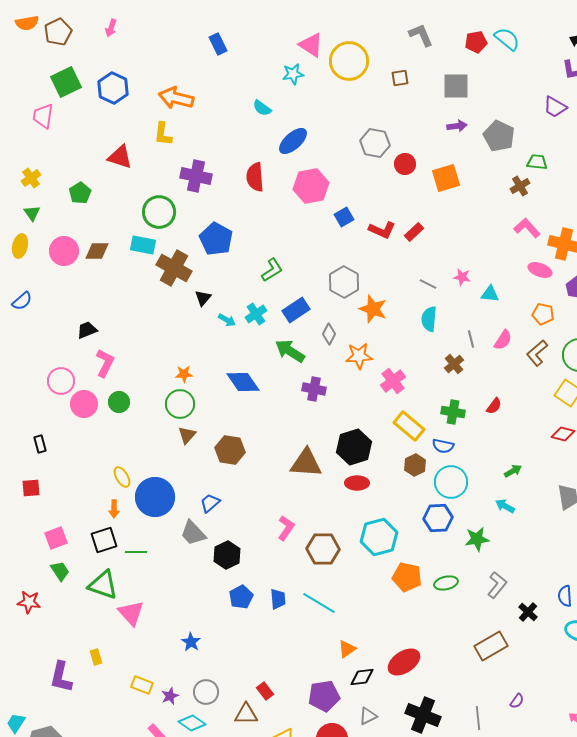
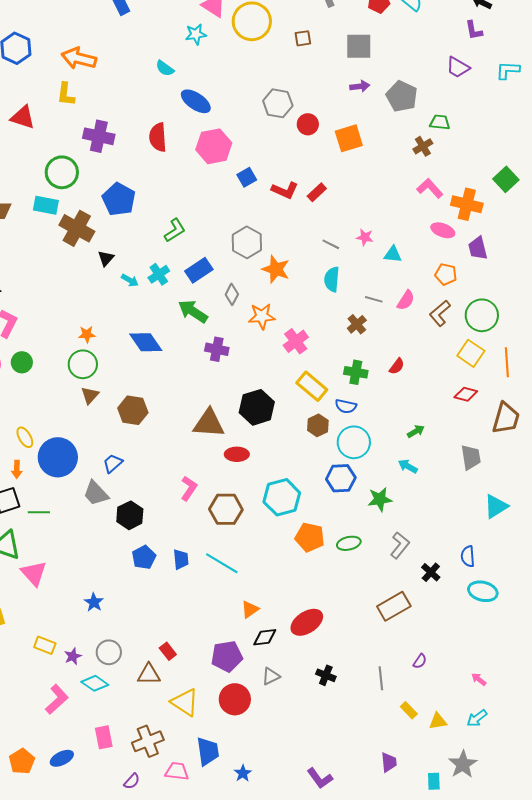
blue ellipse: (293, 141) -> (196, 101), turned 76
gray line: (471, 339) -> (374, 299), turned -60
red ellipse: (357, 483) -> (237, 454), moved
black cross: (423, 715) -> (326, 675), size x0.6

